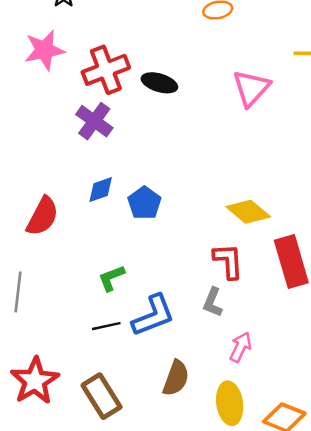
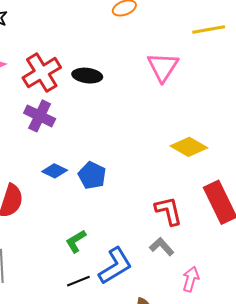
blue diamond: (101, 190) -> (55, 171), turned 55
yellow diamond: (248, 212) -> (189, 147), moved
gray L-shape: (213, 302) -> (162, 247), turned 125

